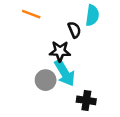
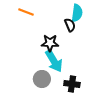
black semicircle: (74, 30) -> (70, 25), moved
gray circle: (46, 80) -> (42, 79), moved

